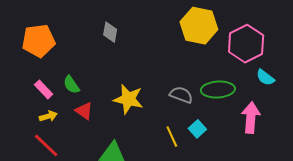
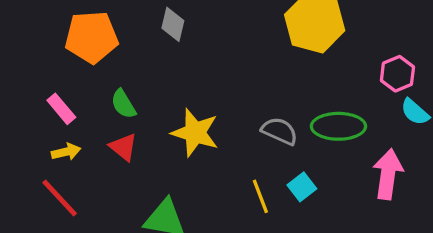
orange pentagon: (39, 41) -> (92, 37), moved
pink hexagon: (246, 44) -> (397, 74), moved, size x0.6
green semicircle: (71, 85) -> (123, 104), moved

